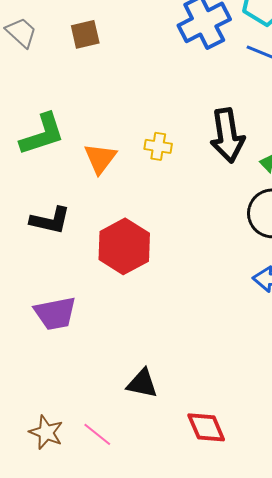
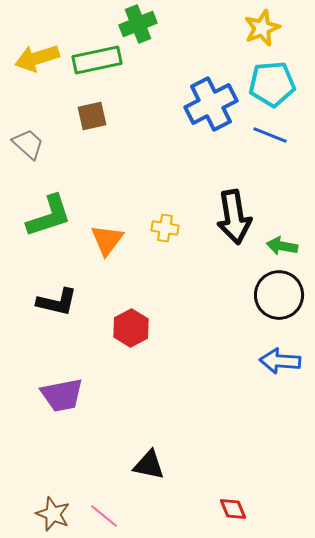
gray trapezoid: (21, 32) -> (28, 144), moved
red hexagon: (124, 246) -> (131, 328), size x0.7
red diamond: (206, 427) -> (233, 509), moved, size x0.7

